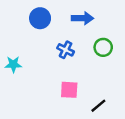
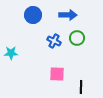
green circle: (103, 47) -> (77, 38), moved
black line: (98, 106) -> (81, 87), turned -48

